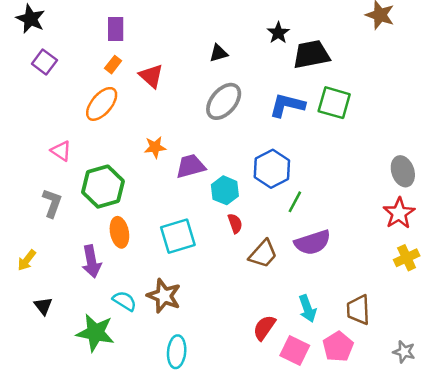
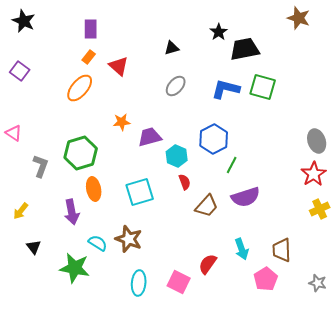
purple square: (44, 62) -> (20, 71), moved
gray ellipse: (224, 101) -> (176, 86), size x0.7
pink triangle: (61, 151) -> (14, 133), moved
pink square: (295, 350) -> (179, 282), moved

